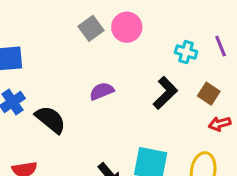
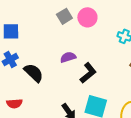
black L-shape: (165, 93) -> (88, 73), moved

